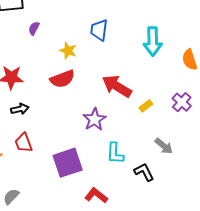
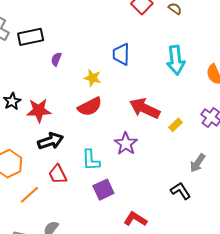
black arrow: (20, 109) -> (51, 141), size x1.4
gray arrow: (164, 146) -> (198, 163), turned 90
cyan L-shape: (115, 153) -> (91, 160), moved
purple square: (68, 163) -> (103, 190), size x0.7

